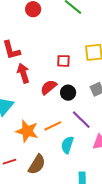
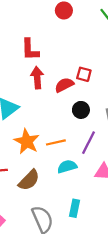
red semicircle: (49, 87) -> (64, 85), moved
purple line: (81, 120) -> (89, 143), turned 60
cyan semicircle: (67, 145) -> (67, 167), turned 42

